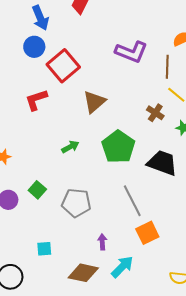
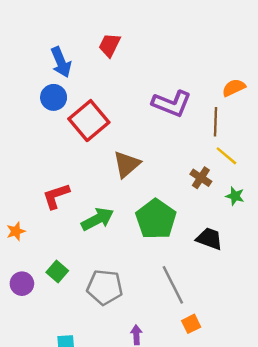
red L-shape: (36, 100) -> (56, 196), moved
green arrow: (70, 147) -> (97, 219), size x1.5
black trapezoid: (162, 163) -> (209, 239), size x0.7
orange square: (147, 233) -> (191, 324), size x0.7

